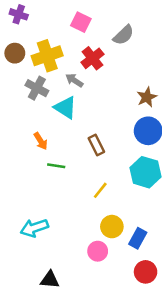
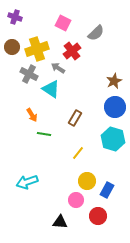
brown rectangle: (96, 145) -> (75, 118), turned 56
red circle: (146, 272) -> (98, 216), moved
black triangle: (50, 280) -> (60, 222), moved

